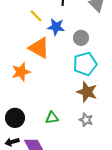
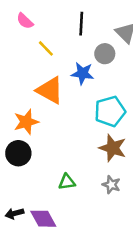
blue star: (56, 27) -> (83, 73), moved
gray circle: (81, 38) -> (105, 54), moved
black circle: (15, 118) -> (18, 153), moved

